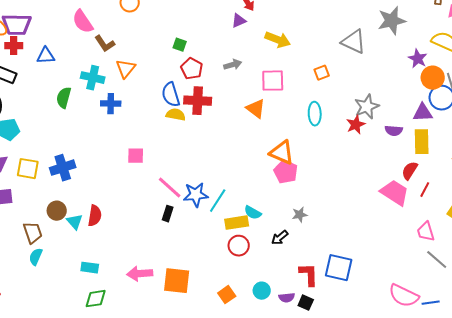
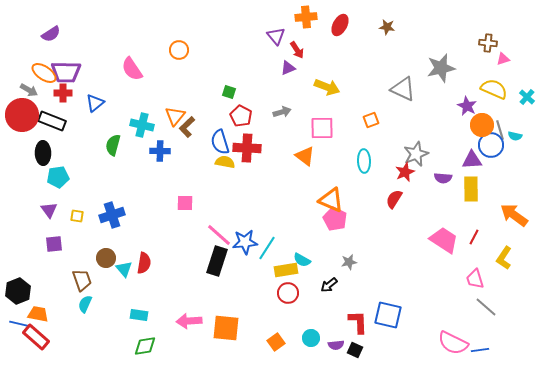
brown L-shape: (105, 44) -> (187, 127), moved, turned 80
blue triangle: (46, 56) -> (95, 103), turned -36
yellow square: (28, 169) -> (77, 216), size x0.6
red semicircle: (410, 171) -> (394, 199), moved
black rectangle: (168, 214) -> (217, 261), size x1.8

